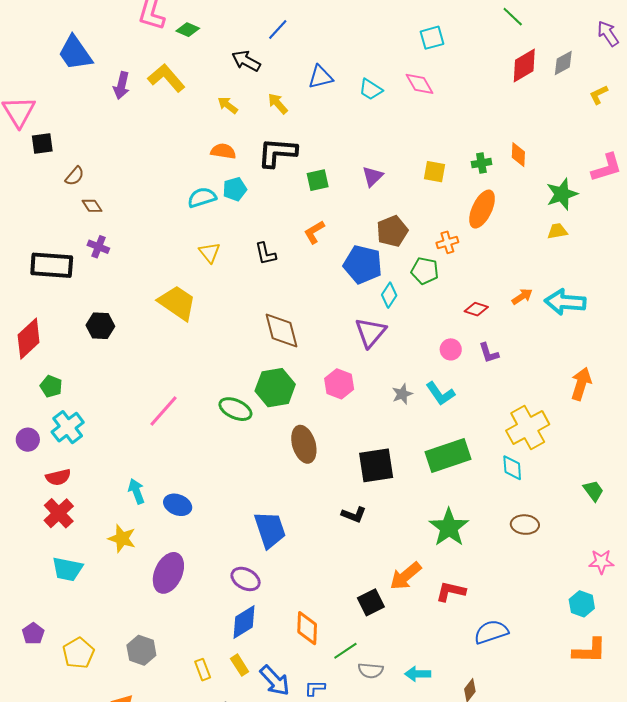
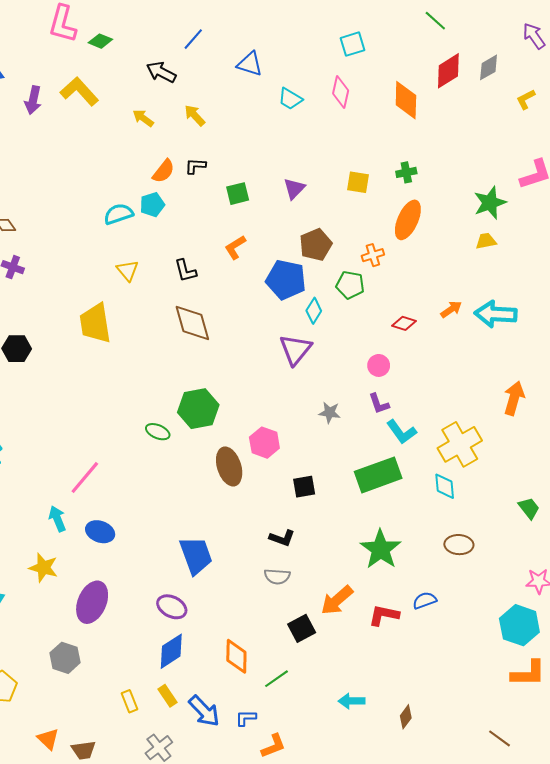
blue triangle: (320, 77) -> (250, 64), moved, turned 32
pink diamond: (419, 84) -> (341, 92), turned 44
orange semicircle: (223, 151) -> (164, 171), moved, turned 120
black L-shape: (277, 153) -> (195, 166), size x0.5
orange diamond: (518, 155) -> (406, 100), moved, size x1.5
yellow trapezoid: (177, 303) -> (95, 323), turned -132
brown diamond: (281, 331) -> (192, 323), moved
purple L-shape: (489, 353) -> (379, 404), moved
pink hexagon: (339, 384) -> (264, 443), moved
gray star: (402, 394) -> (330, 413), turned 30
cyan L-shape: (440, 394) -> (401, 432), moved
green ellipse: (235, 409) -> (158, 432), size x0.7
pink line: (163, 411) -> (85, 477), moved
black square: (376, 465) -> (304, 487), size x0.6
cyan hexagon: (582, 604) -> (519, 625), size x1.5
blue semicircle: (491, 632) -> (425, 600), moved, size x0.7
gray hexagon: (141, 650) -> (65, 658), moved
gray semicircle: (371, 670) -> (277, 576), moved

